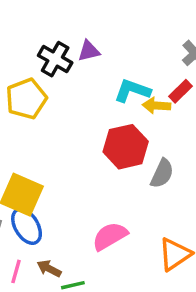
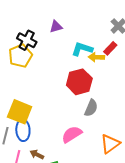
black cross: (55, 59) -> (27, 40), moved
gray semicircle: (162, 173) -> (91, 108), moved
blue ellipse: (27, 226) -> (23, 130), turned 30

